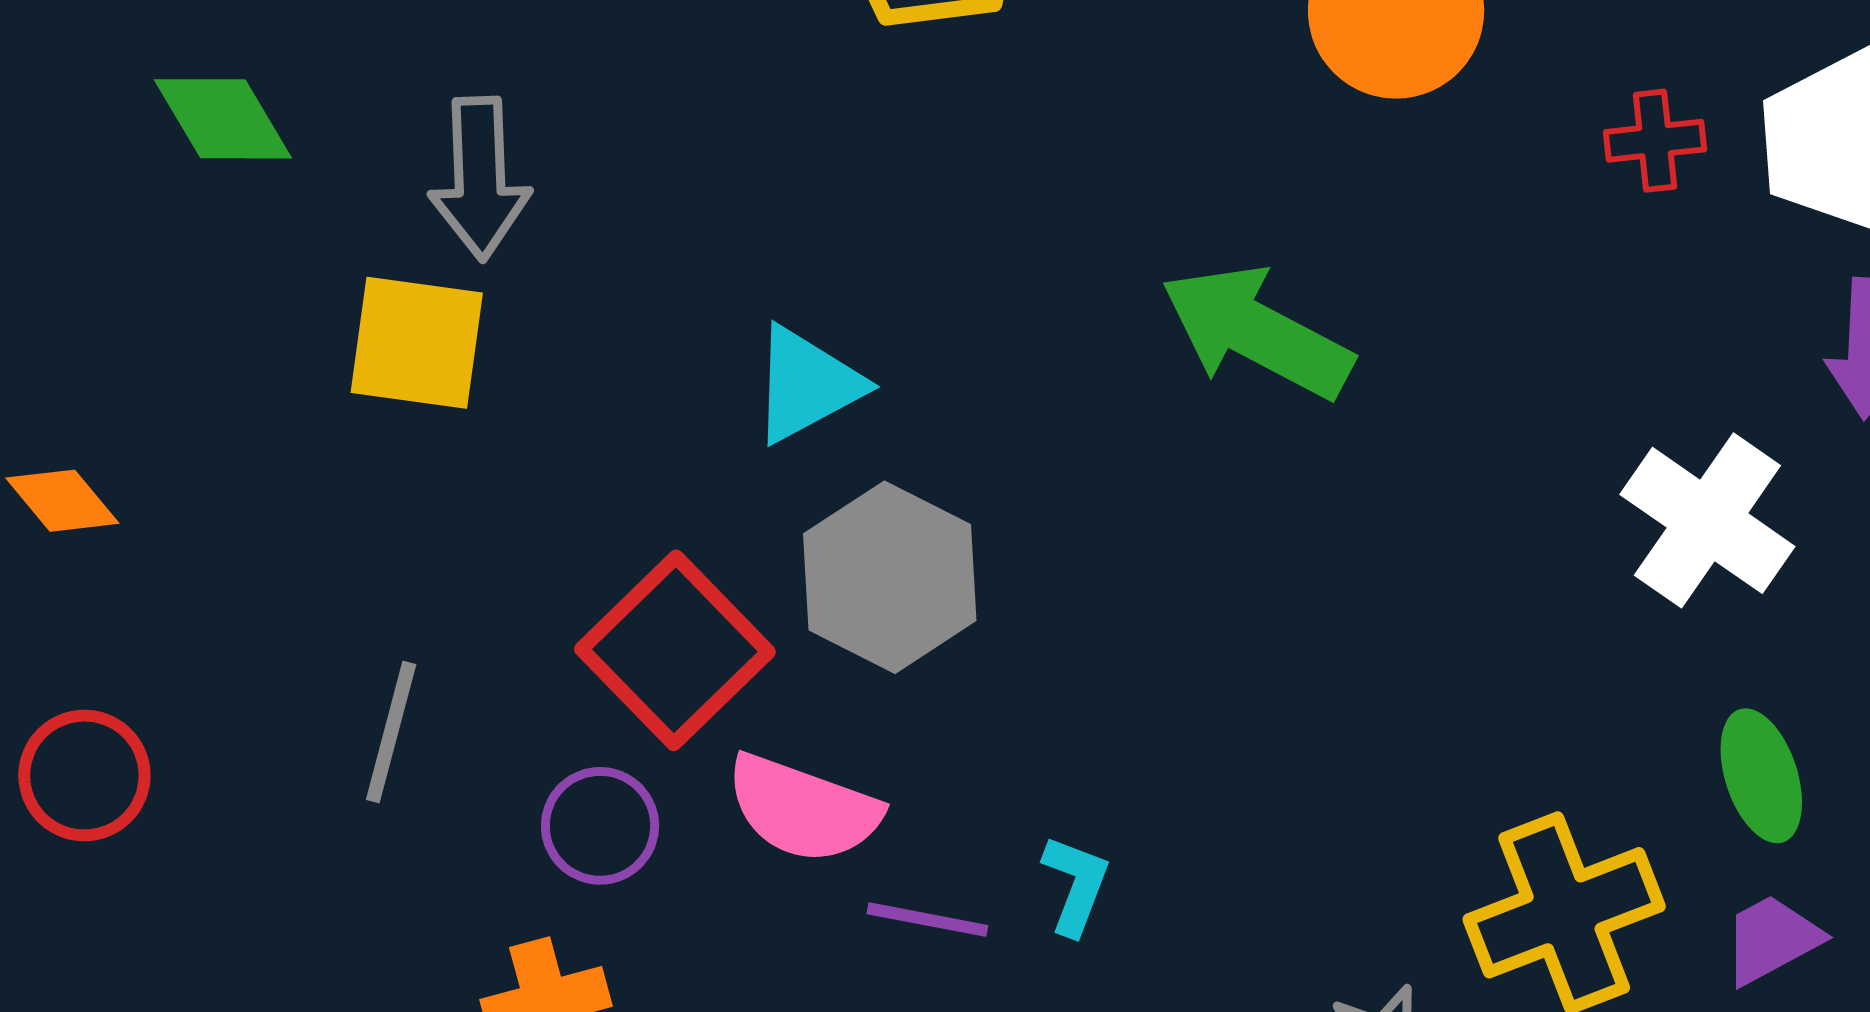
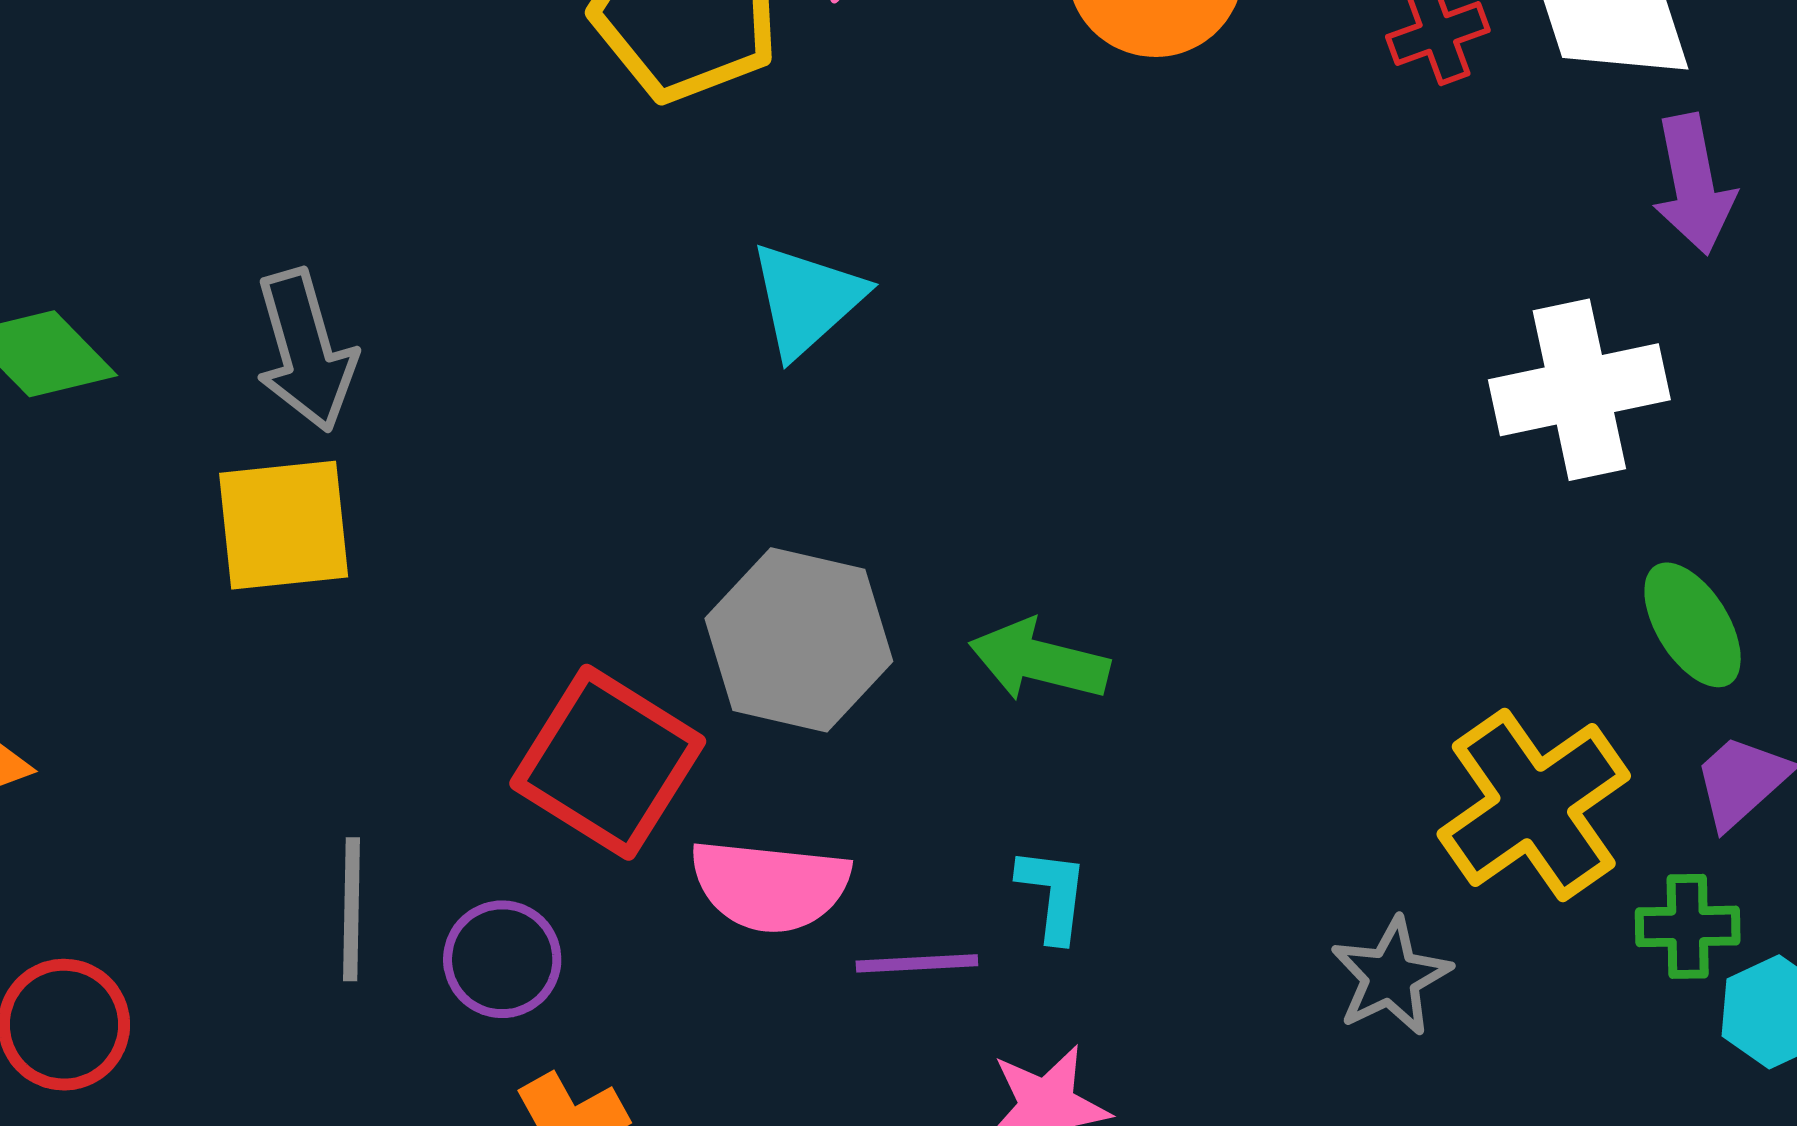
green arrow: (1257, 332) -> (1039, 661), moved, size x0.7
cyan triangle: (807, 385) -> (807, 299), moved
white cross: (1707, 520) -> (1579, 390), turned -33
purple circle: (600, 826) -> (502, 959), moved

